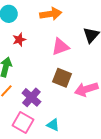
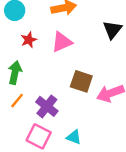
pink triangle: (60, 47) -> (62, 42), moved

